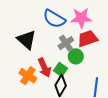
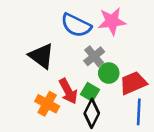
red trapezoid: (88, 39) -> (133, 83), moved

